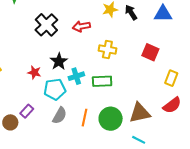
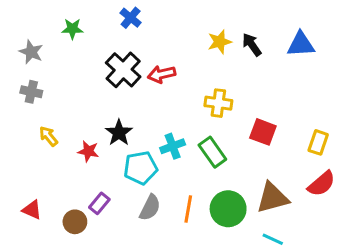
red arrow: (81, 26) -> (162, 74), moved
red square: (150, 52) -> (263, 132), moved
black star: (59, 61) -> (119, 133), moved
red star: (34, 72) -> (88, 151), moved
green rectangle: (102, 81) -> (212, 152), turned 60

